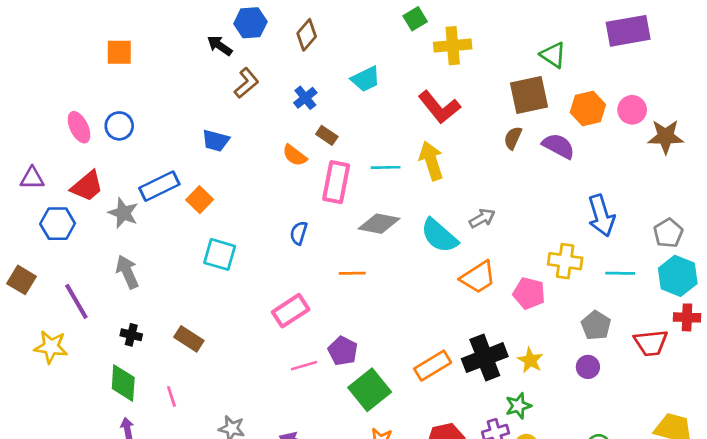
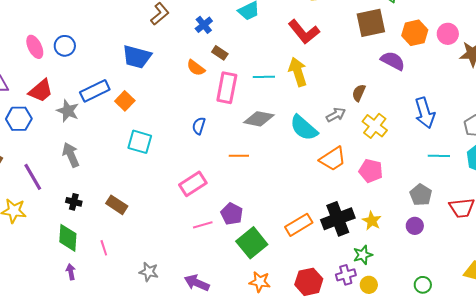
brown semicircle: (513, 138) -> (359, 93), moved
blue trapezoid: (216, 141) -> (137, 57), size x1.4
yellow cross: (565, 261) -> (375, 126), moved, turned 30

